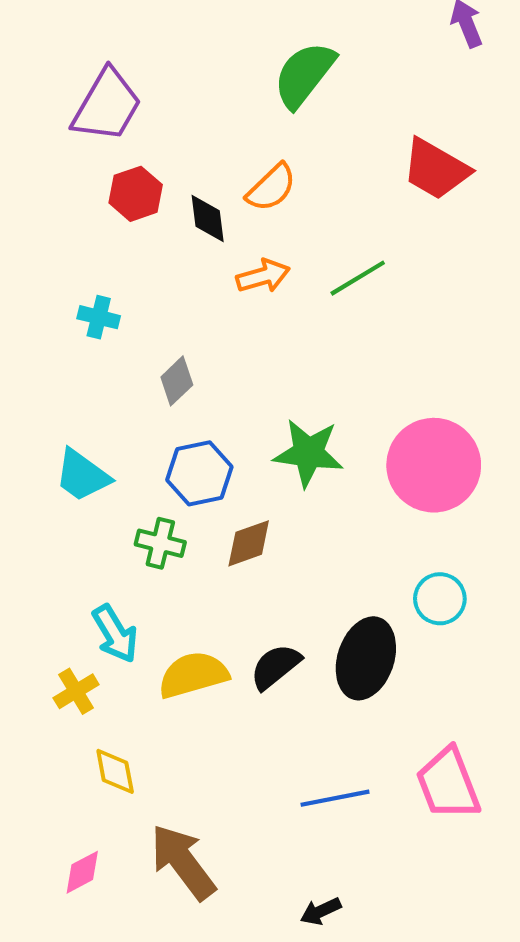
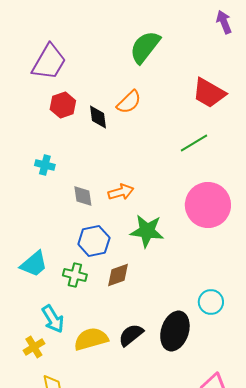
orange arrow: (263, 276) -> (121, 192), moved
green line: (358, 278) -> (194, 143), moved
gray diamond: (177, 381) -> (83, 196), turned -55
pink circle: (434, 465) -> (208, 205), moved
cyan trapezoid: (82, 475) -> (34, 264), moved, turned -76

